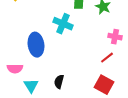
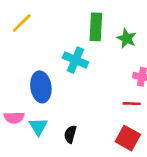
red line: (107, 58) -> (132, 104), turned 40
cyan triangle: (31, 86) -> (38, 127), moved

